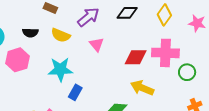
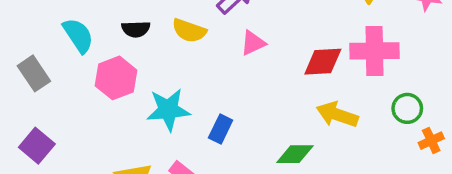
pink triangle: (97, 44) -> (253, 43), turned 49
cyan star: (60, 69) -> (168, 110), moved
green circle: (187, 72) -> (407, 108), moved

